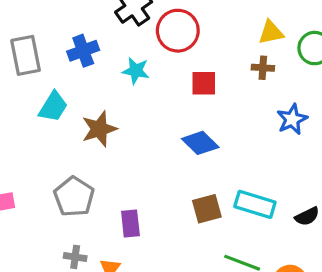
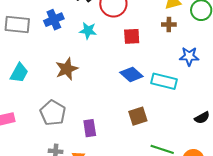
gray rectangle: (26, 55) -> (17, 25), turned -70
cyan trapezoid: (53, 107) -> (19, 73), moved
blue star: (292, 119) -> (189, 56), turned 30
cyan rectangle: (255, 204) -> (164, 81), moved

